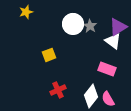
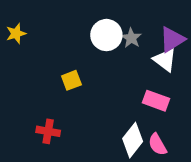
yellow star: (26, 12) -> (16, 34), moved
red cross: (58, 90) -> (48, 131), moved, turned 35

